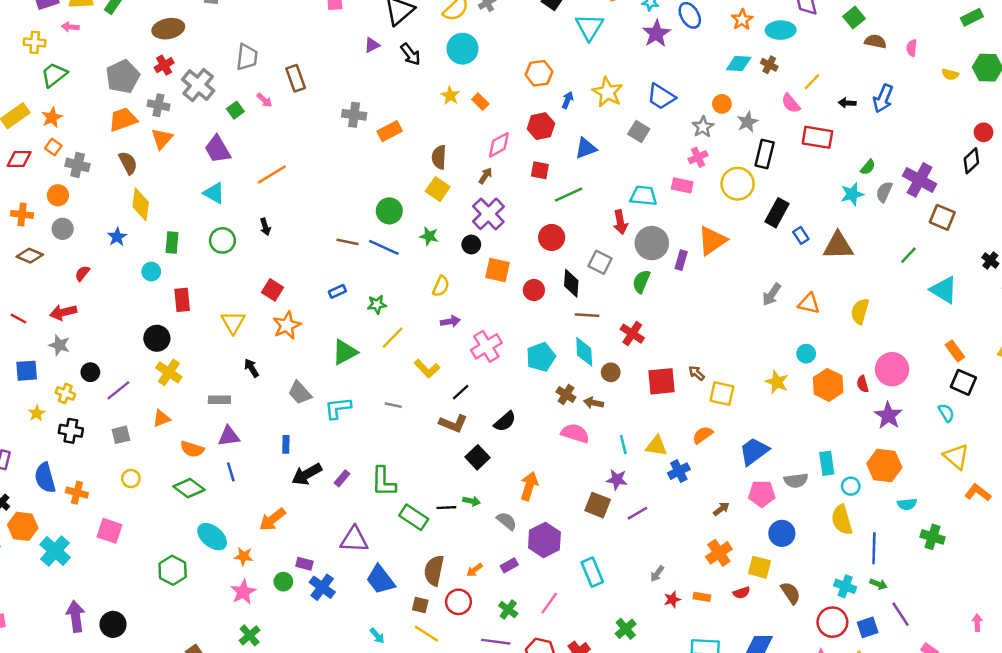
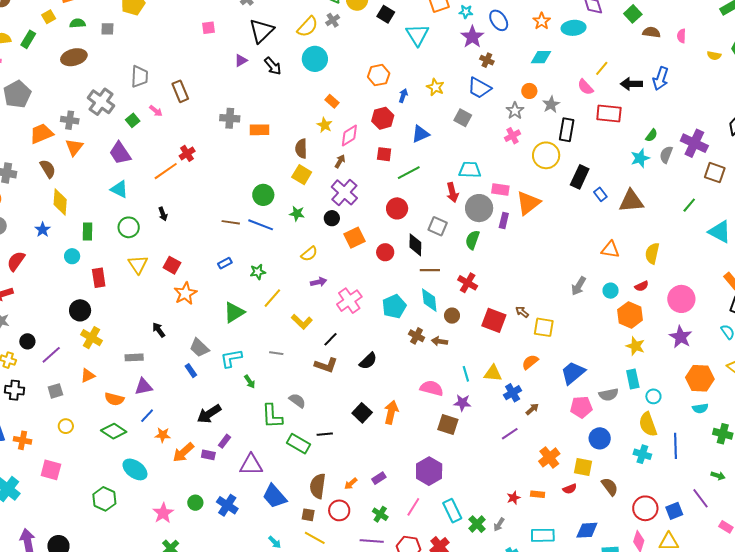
red cross: (164, 65) -> (187, 153), moved
brown cross: (769, 65) -> (487, 60), moved
gray pentagon: (123, 77) -> (17, 94), moved
yellow star: (607, 92) -> (435, 87), size x0.7
yellow star: (450, 96) -> (325, 125), moved
black arrow: (847, 103) -> (631, 84), size x1.5
orange rectangle: (390, 131) -> (260, 130), turned 30
pink rectangle: (682, 185) -> (500, 189), moved
orange square: (497, 270) -> (354, 238), turned -35
red semicircle: (82, 273) -> (16, 261), size x1.5
yellow semicircle: (441, 286) -> (309, 254), turned 30
gray arrow: (772, 294) -> (579, 286), moved
yellow triangle: (233, 322) -> (138, 265), moved
red square: (662, 381) -> (494, 320), turned 30
yellow star: (777, 382) -> (635, 346), moved
red semicircle: (863, 384) -> (642, 286), moved, turned -96
pink semicircle: (575, 433) -> (432, 388), moved
blue rectangle: (286, 444) -> (191, 371), moved, turned -32
black square: (477, 457) -> (362, 413), moved
orange hexagon: (884, 466) -> (700, 378), moved
blue line: (231, 472) -> (147, 416), turned 63
purple rectangle: (342, 478) -> (225, 441), moved
green arrow: (471, 501) -> (250, 382), moved, turned 48
brown arrow: (721, 509) -> (532, 409), moved
purple line: (637, 513) -> (510, 434), moved
gray semicircle: (507, 521) -> (297, 401), moved
purple hexagon: (544, 540) -> (429, 471), moved
orange star: (244, 556) -> (163, 435), moved
purple rectangle: (304, 564) -> (208, 455), moved
cyan rectangle: (592, 572) -> (452, 511), moved
gray arrow: (657, 574) -> (499, 524), moved
green arrow: (878, 584) -> (718, 476), moved
cyan cross: (845, 586) -> (642, 454), moved

